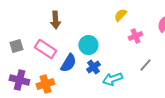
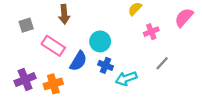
gray square: (16, 46) -> (26, 25), moved
blue cross: (93, 67) -> (106, 65), turned -32
purple cross: (19, 80) -> (25, 80), turned -36

